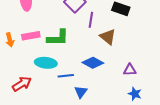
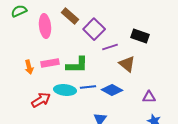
purple line: (91, 20) -> (110, 47), turned 63
blue line: (66, 76) -> (88, 87), moved
red arrow: (22, 84) -> (41, 100), moved

